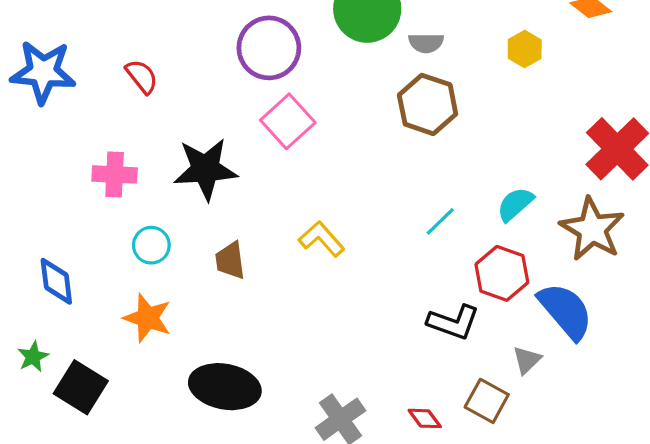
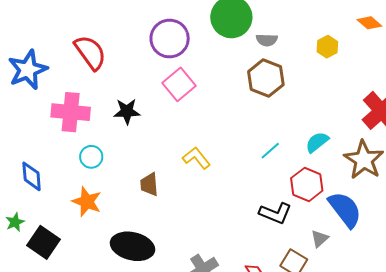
blue star: (43, 72) -> (28, 70), moved, turned -30
red semicircle: (142, 77) -> (90, 52), size x1.6
black star: (205, 169) -> (127, 111), size x0.7
pink cross: (115, 174) -> (71, 112), size x1.4
brown trapezoid: (230, 260) -> (149, 184), moved

